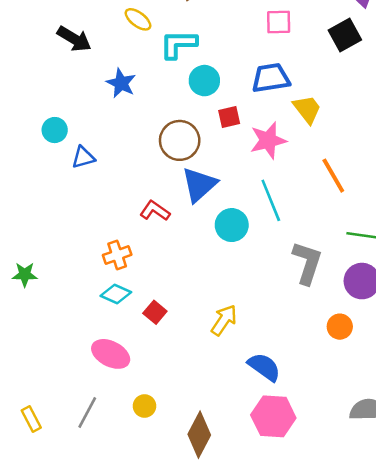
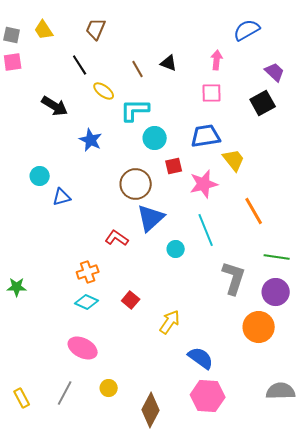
cyan circle: (232, 225) -> (176, 249), size x0.7
red square: (155, 312) -> (131, 300), moved
orange circle: (340, 327) -> (259, 327), size x1.6

